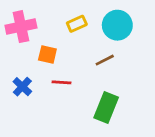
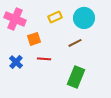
pink cross: (21, 27) -> (15, 19), turned 35
orange square: (47, 54) -> (34, 39), turned -32

